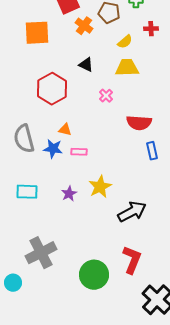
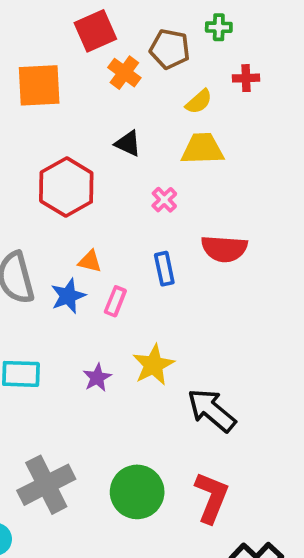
blue star: (53, 149) -> (68, 296), turned -30
blue rectangle: (152, 151) -> (164, 269), moved
pink rectangle: (79, 152) -> (115, 301), turned -70
black arrow: (132, 212) -> (212, 410), turned -112
green circle: (94, 275) -> (137, 492), moved

